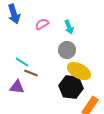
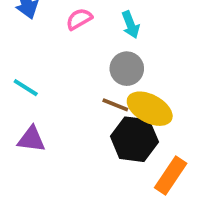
cyan line: (22, 62) -> (26, 88), moved
brown line: (31, 73) -> (115, 105), moved

